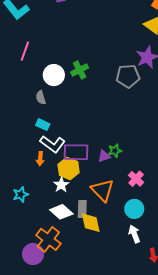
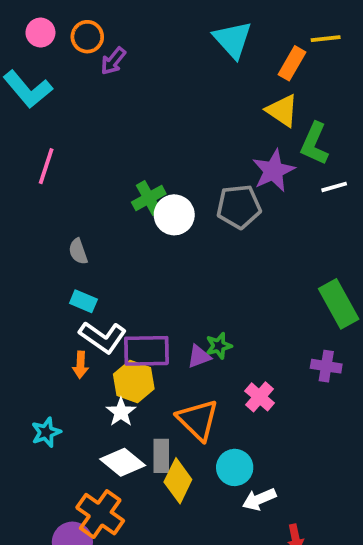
white circle: (54, 75) -> (174, 215), moved
cyan circle: (134, 209) -> (235, 467), moved
yellow diamond: (91, 223) -> (178, 481), turned 40
white arrow: (134, 234) -> (259, 499), turned -90

